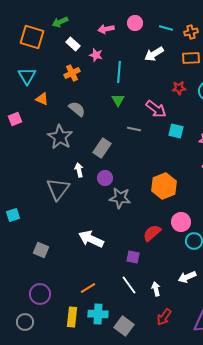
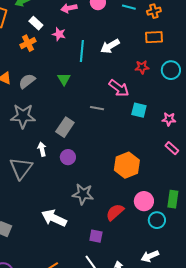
white arrow: (154, 54) -> (110, 46), moved
orange cross: (72, 73) -> (28, 43), moved
green triangle: (118, 100) -> (64, 79), moved
gray semicircle: (77, 109) -> (27, 81), moved, turned -78
gray star: (60, 137) -> (23, 116), turned -30
gray star: (120, 198) -> (83, 194), moved

